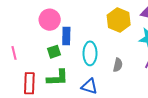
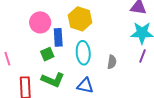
yellow hexagon: (119, 20) -> (80, 19), moved
green L-shape: (58, 78) -> (53, 80), turned 30

